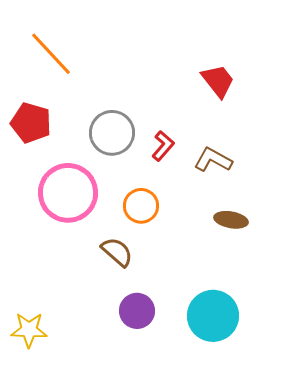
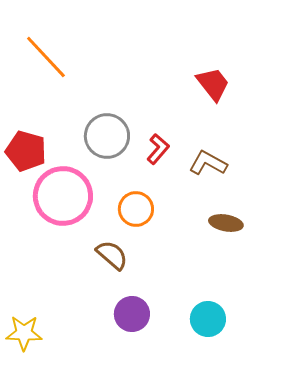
red pentagon: (31, 123) -> (26, 151), moved
cyan circle: (213, 316) -> (208, 319), size x0.7

